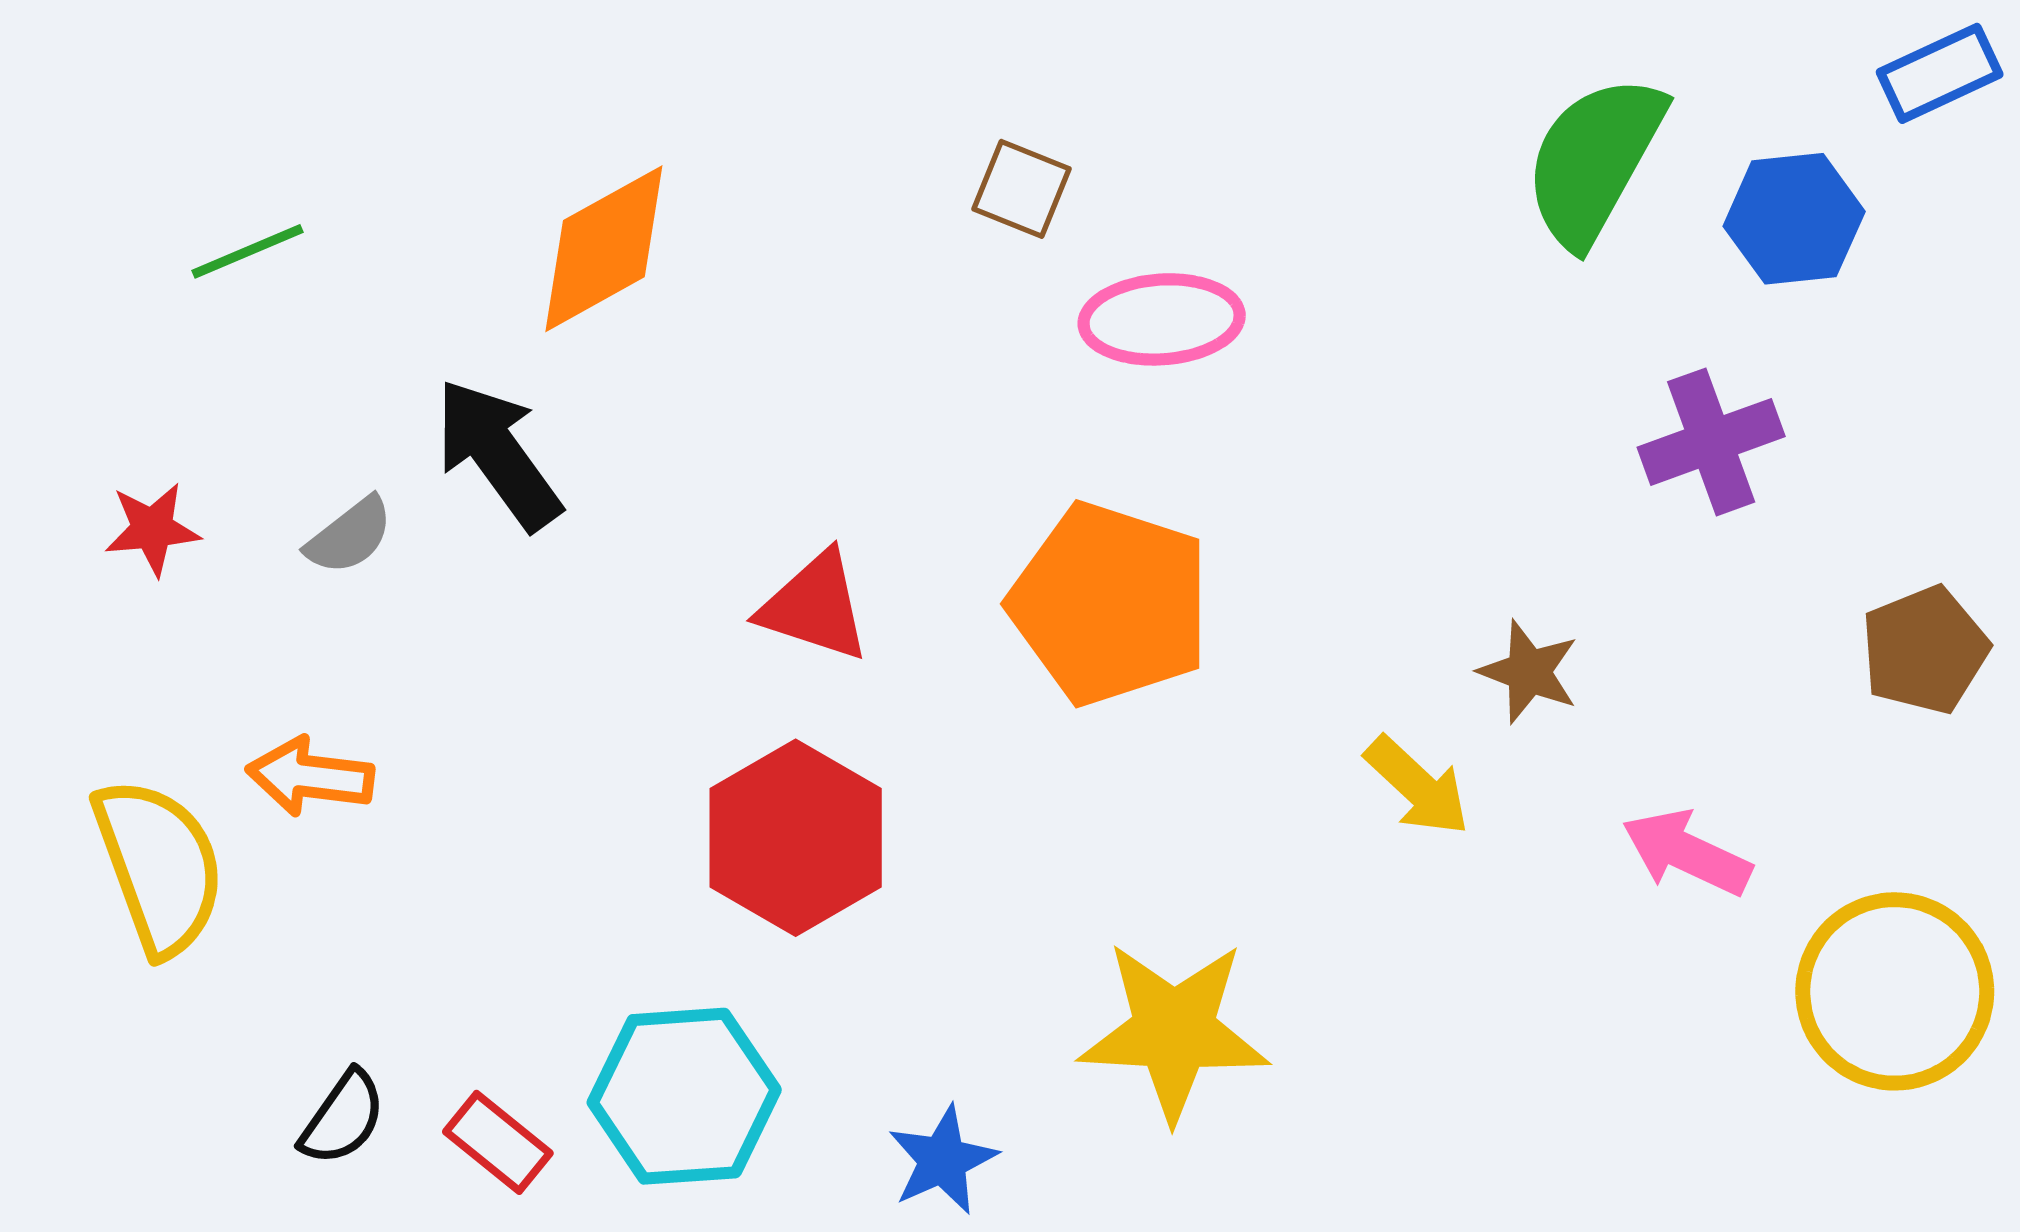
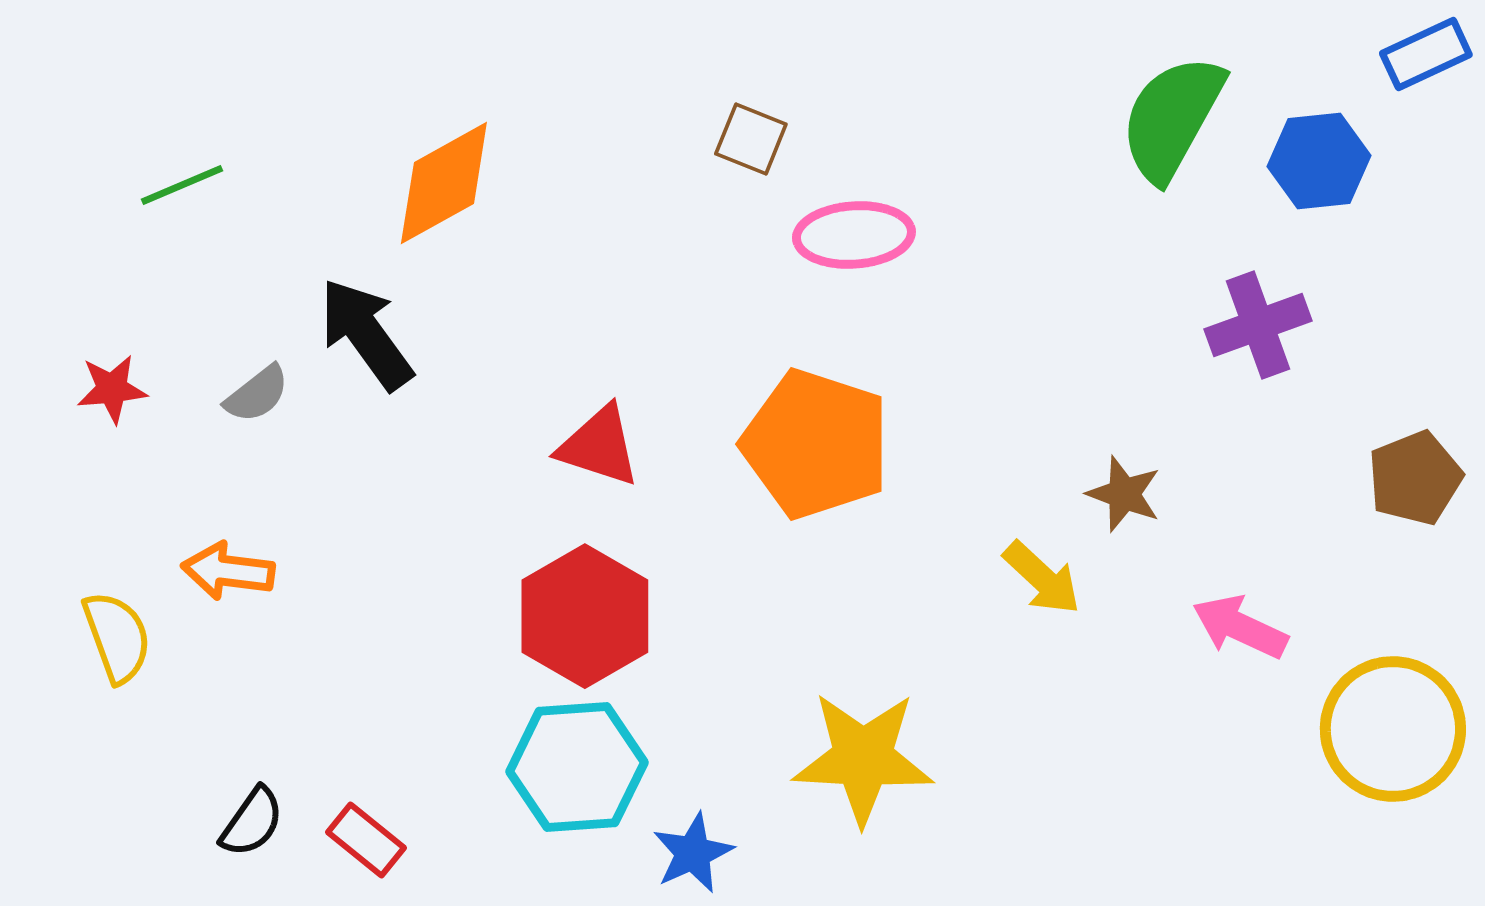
yellow semicircle: (159, 866) -> (117, 637), size x0.7
cyan hexagon: (684, 1096) -> (577, 767), moved

